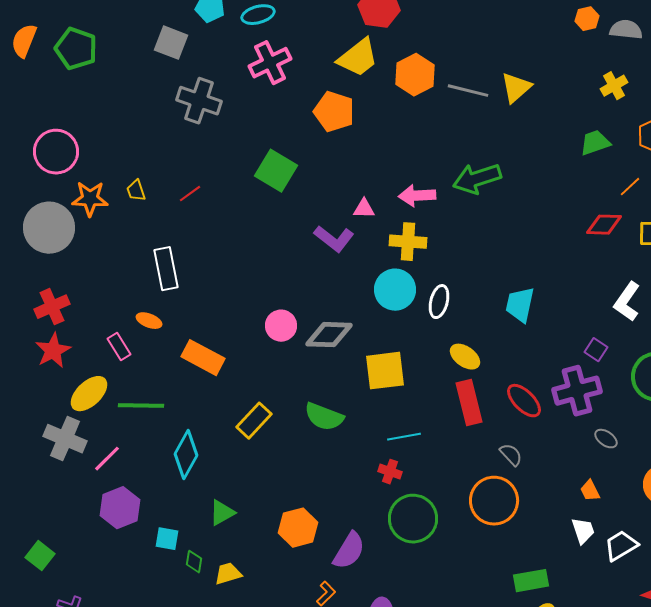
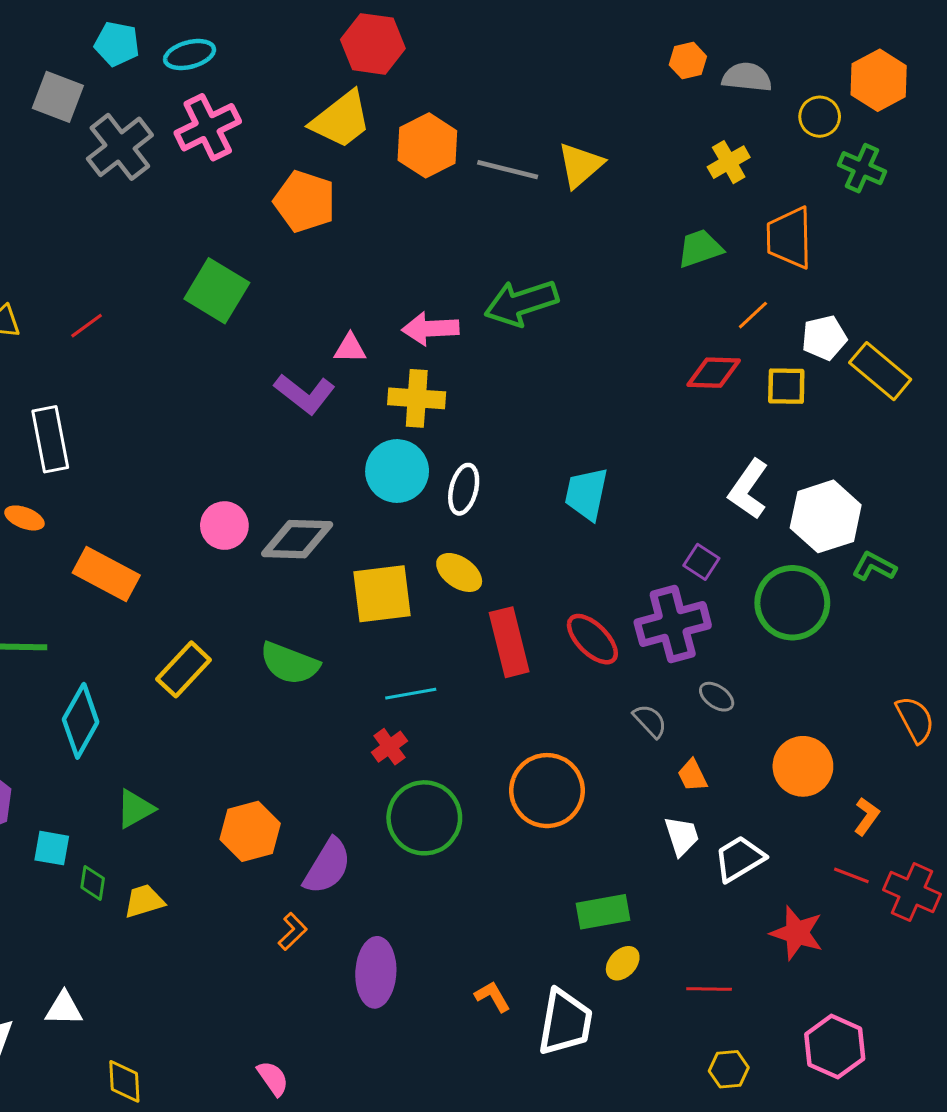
gray cross: (199, 101) -> (120, 147), moved, turned 33
yellow ellipse: (465, 357) -> (459, 572), moved
gray semicircle: (511, 455) -> (650, 721), moved
red cross: (390, 472) -> (389, 747), turned 35

